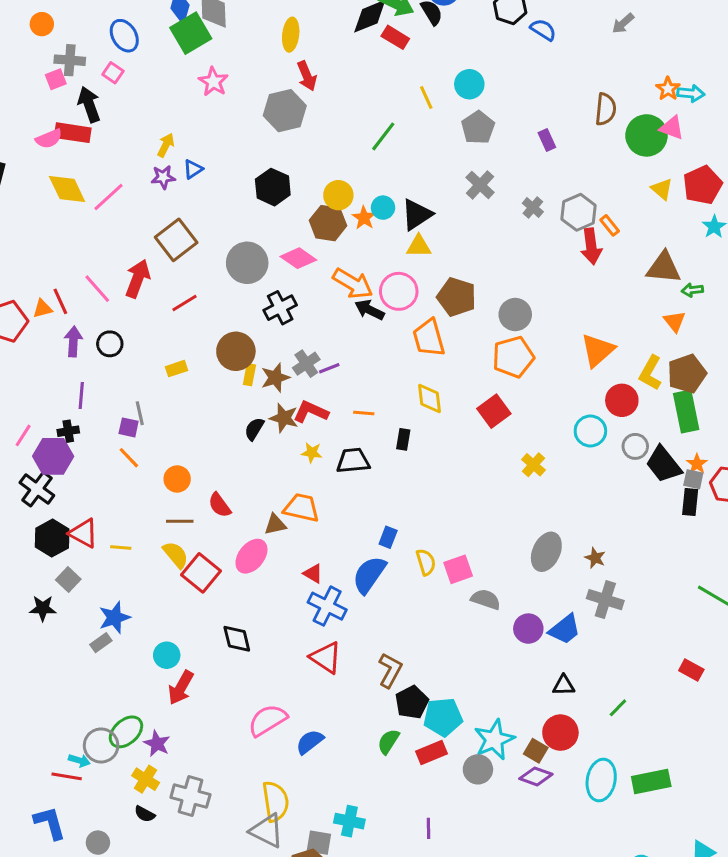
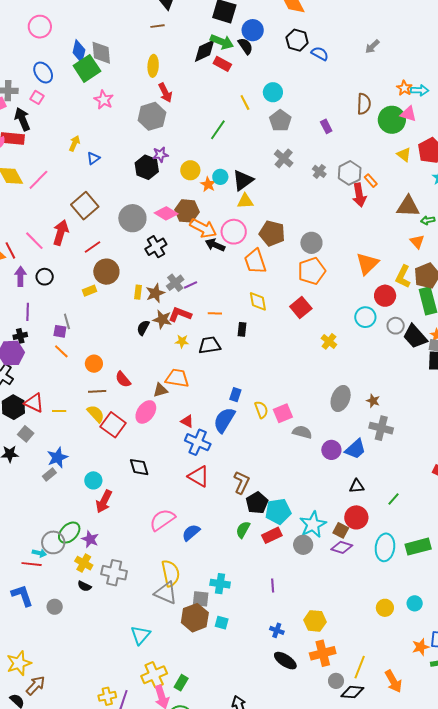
purple star: (163, 177) -> (160, 155), moved
brown hexagon: (328, 223) -> (187, 211), moved
brown circle: (236, 351) -> (106, 272), moved

